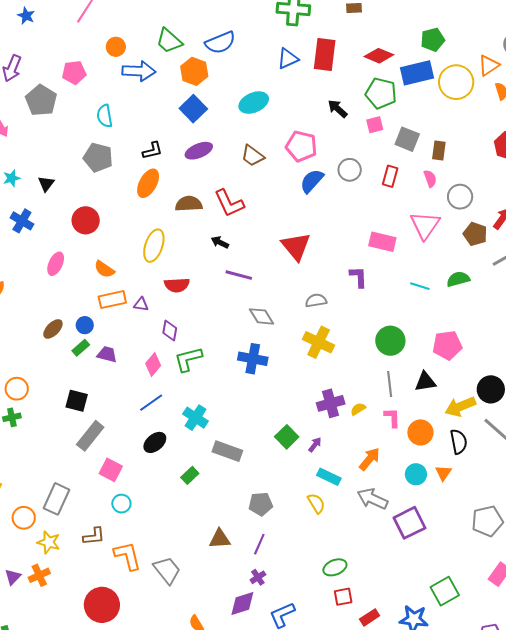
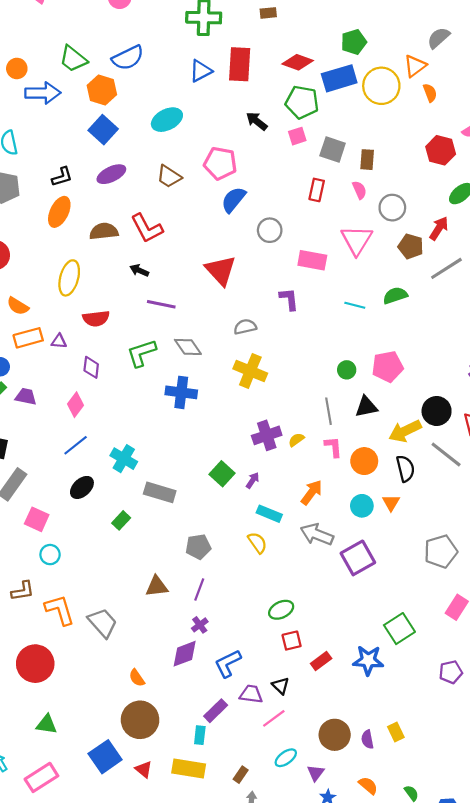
gray circle: (350, 170) -> (270, 230), moved
green circle: (390, 341) -> (347, 370), moved, size x0.6
green L-shape: (188, 359) -> (141, 353), moved

